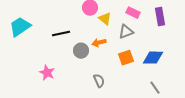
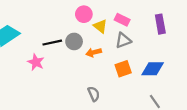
pink rectangle: (133, 13) -> (122, 20), moved
gray circle: (81, 51) -> (74, 41), moved
pink star: (47, 73) -> (36, 62), moved

